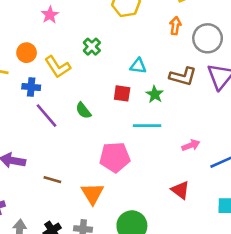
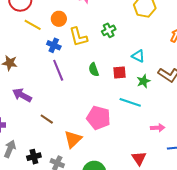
red square: (122, 93) -> (120, 72), turned -32
green semicircle: (83, 111) -> (94, 70), moved

